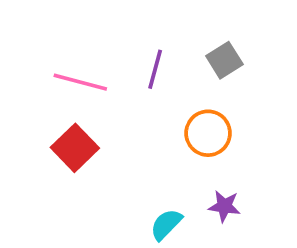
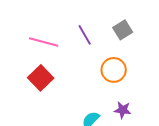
purple line: (155, 69) -> (85, 35), turned -45

